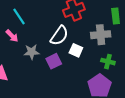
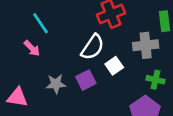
white square: (76, 50) -> (114, 66), turned 32
gray star: (32, 52) -> (56, 84), moved

